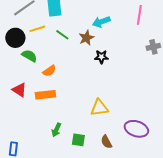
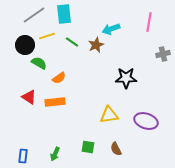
black star: (101, 57) -> (126, 78), moved, size x1.5
purple ellipse: (136, 129) -> (146, 121), moved
green arrow: (56, 130) -> (55, 154), moved

